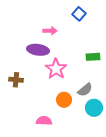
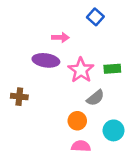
pink star: (56, 69) -> (81, 70), moved
gray semicircle: (85, 90) -> (95, 98), moved
pink semicircle: (44, 121) -> (81, 146), moved

